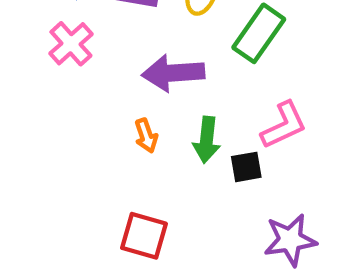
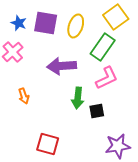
pink L-shape: (284, 125) -> (107, 78), moved
orange arrow: (146, 136) -> (24, 96), moved

